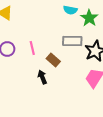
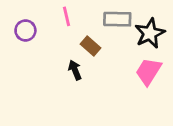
pink line: (32, 48) -> (66, 16), moved

